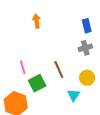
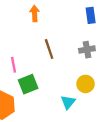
blue rectangle: (87, 26) -> (91, 15), moved
brown line: (59, 69) -> (49, 49), moved

